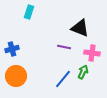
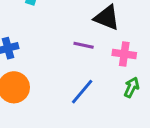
green arrow: (83, 72) -> (131, 87), moved

